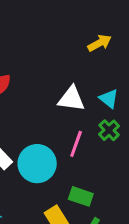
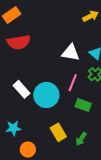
green rectangle: (81, 196) -> (83, 105), moved

